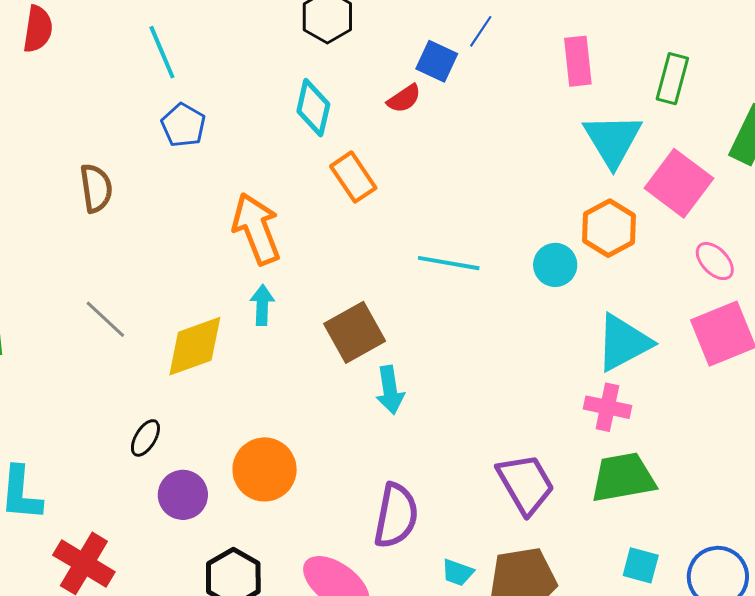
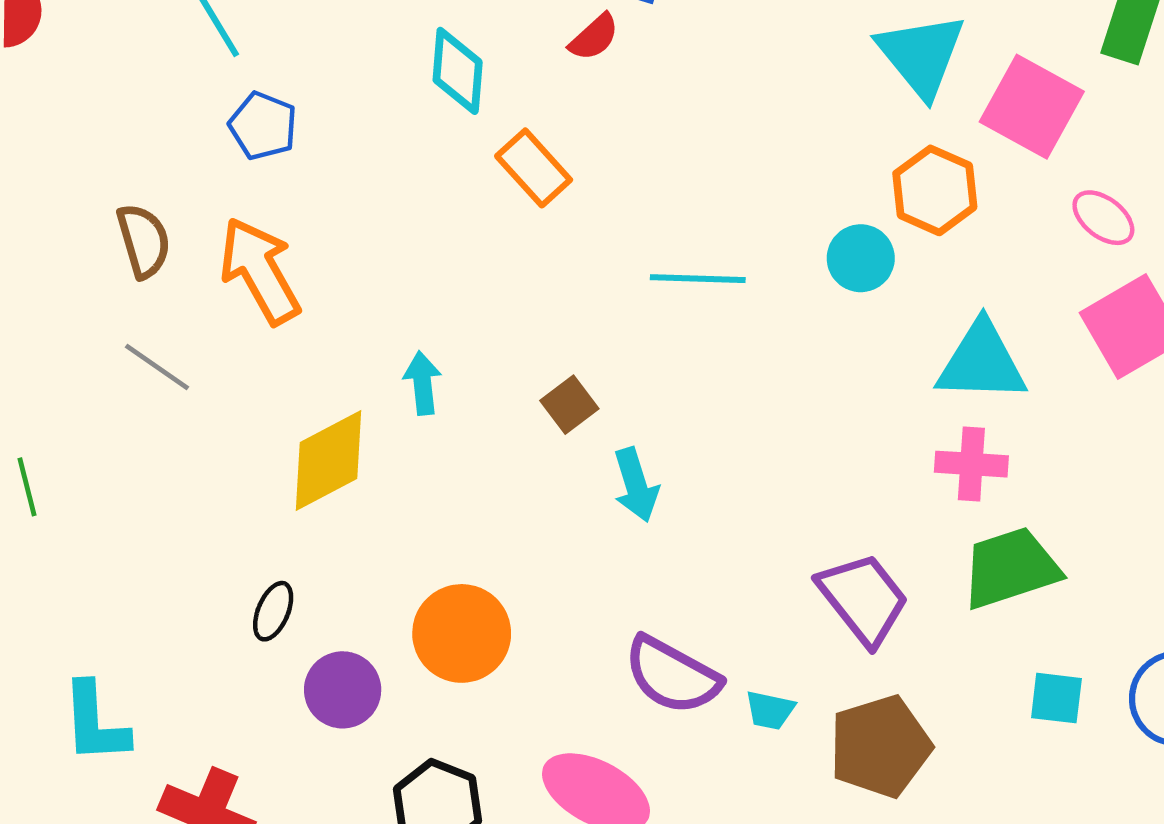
orange arrow: (256, 229) -> (260, 271), moved
gray line: (105, 319) -> (157, 367), moved
brown square: (355, 332) -> (569, 405), size x0.6
cyan triangle: (623, 343) -> (982, 362), turned 38
purple semicircle: (396, 516) -> (672, 675), turned 116
cyan trapezoid: (458, 572) -> (770, 710), moved

